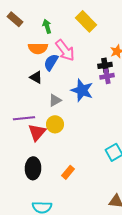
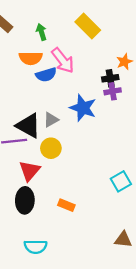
blue semicircle: (51, 62) -> (46, 75), turned -138
black triangle: (36, 77) -> (28, 126), moved, size x1.6
red triangle: (37, 132) -> (30, 171), moved
orange rectangle: (68, 172) -> (66, 205), turned 72

